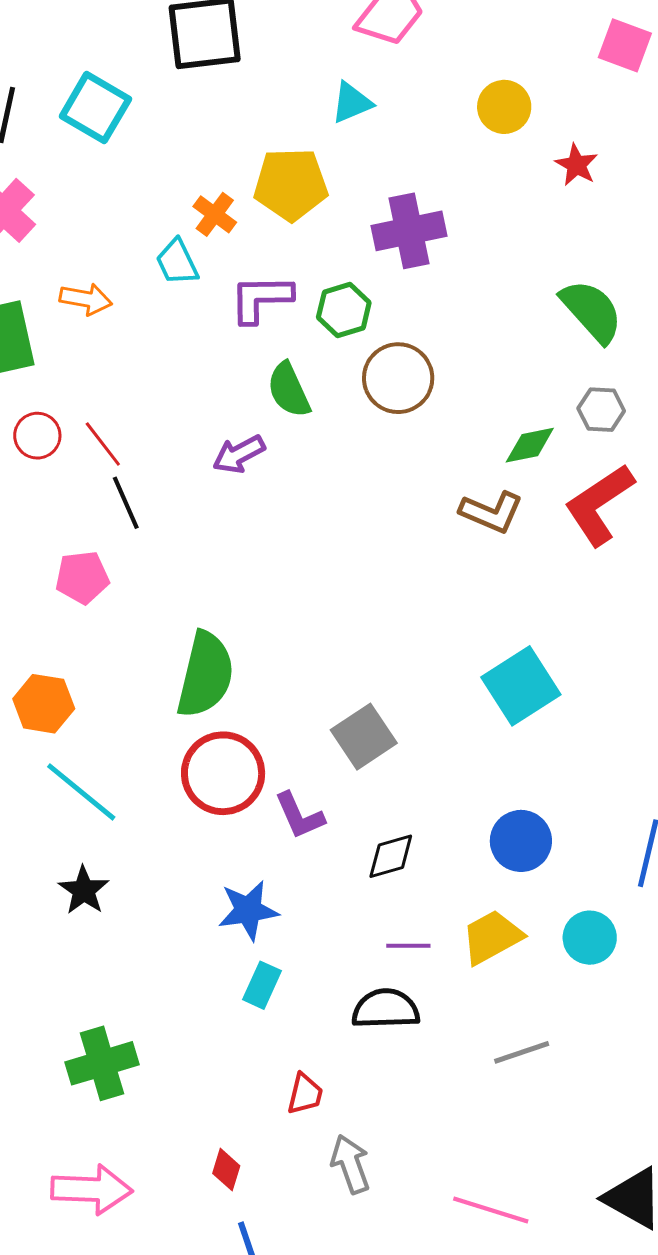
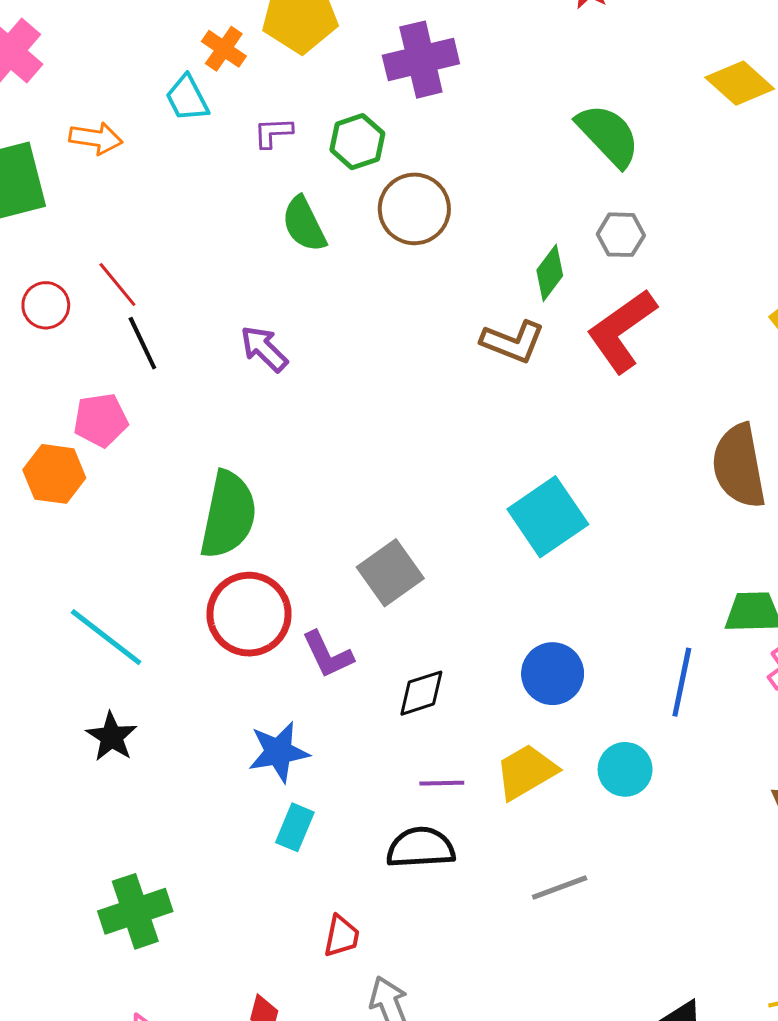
purple L-shape: (261, 299) -> (273, 133), size x0.6
red circle: (37, 436) -> (46, 305), moved
green diamond: (530, 445) -> (550, 273), turned -40
purple arrow: (239, 454) -> (264, 349), moved, turned 74
orange hexagon: (44, 704) -> (54, 474), moved

